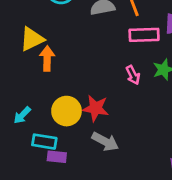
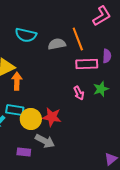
cyan rectangle: (44, 142) -> (15, 110), moved
gray arrow: (105, 142) -> (45, 141), moved

